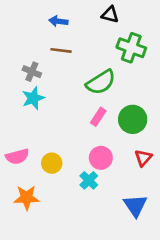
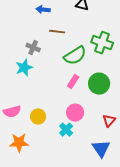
green cross: (131, 48) -> (102, 43), moved
brown line: (61, 50) -> (57, 32), moved
gray cross: (32, 72) -> (33, 48), moved
red triangle: (143, 158) -> (109, 121), moved

